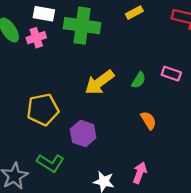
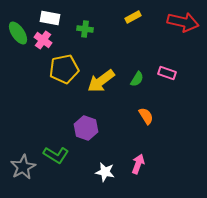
green cross: (82, 26) -> (85, 29), size x0.5
pink cross: (36, 38) -> (43, 40), turned -36
yellow pentagon: (43, 110) -> (64, 69), moved

